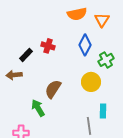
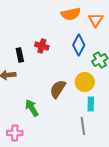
black rectangle: (26, 55) -> (20, 55), turned -56
brown semicircle: (53, 89) -> (58, 89), moved
cyan rectangle: (103, 111) -> (91, 104), moved

